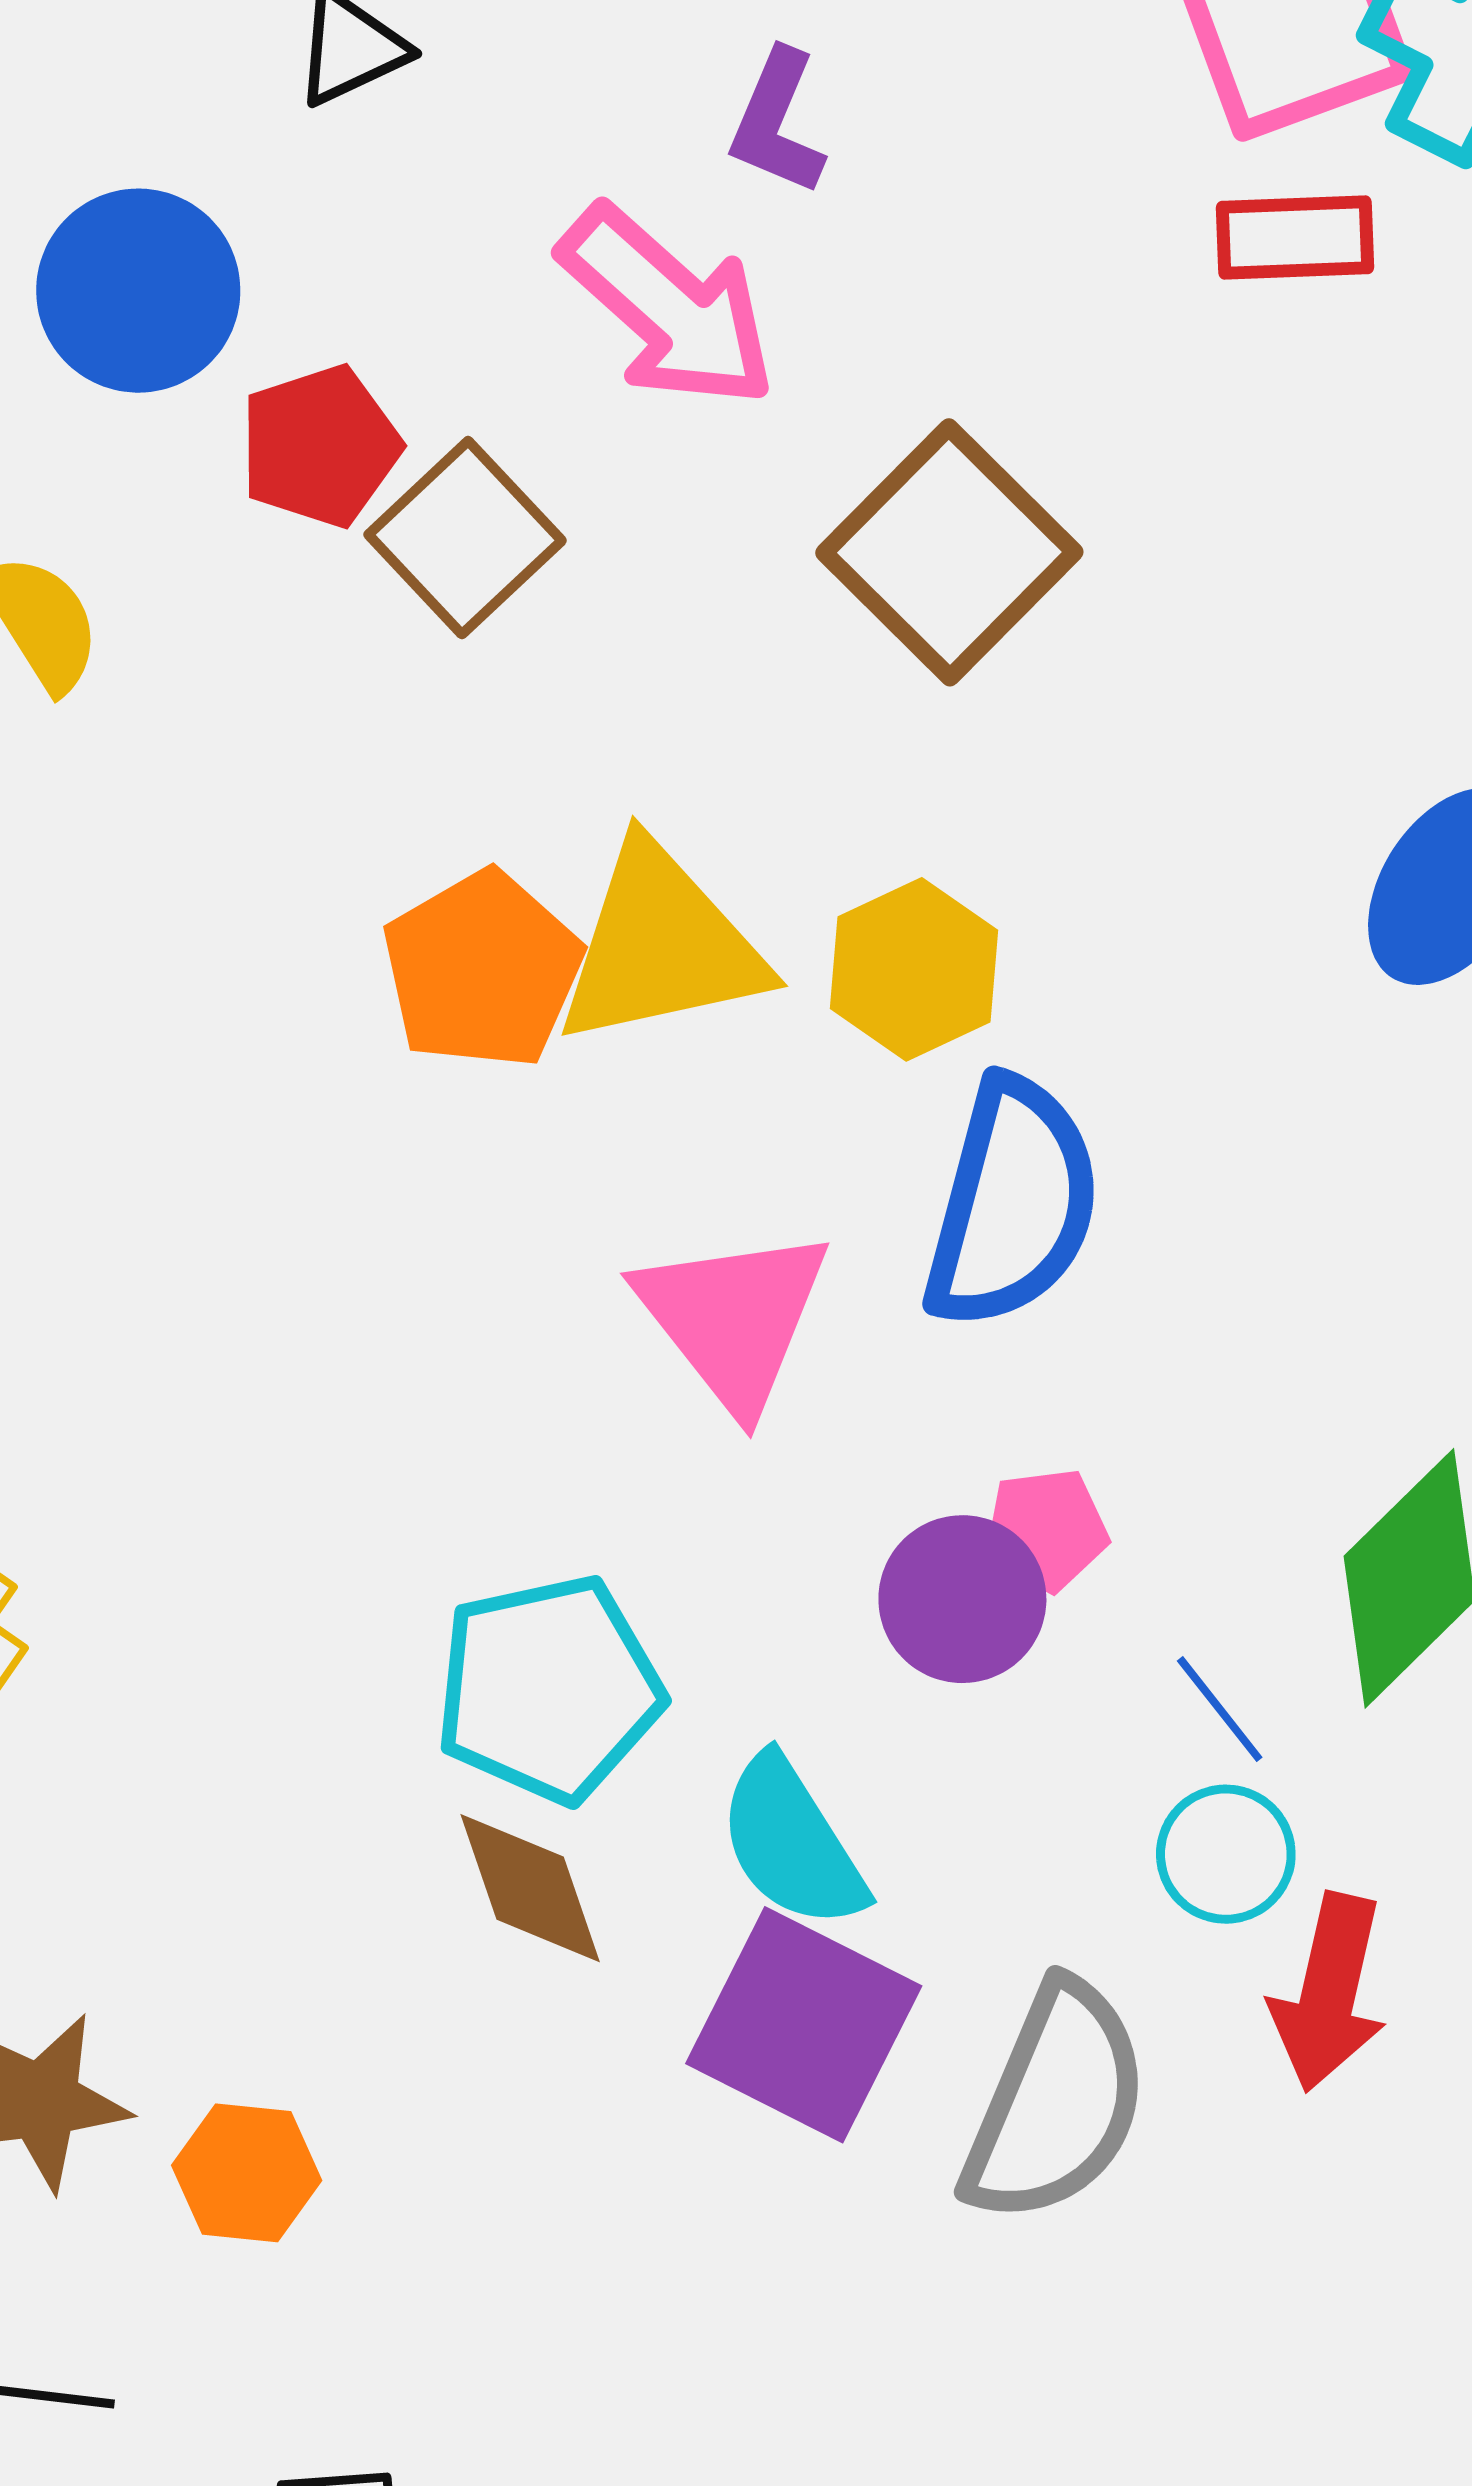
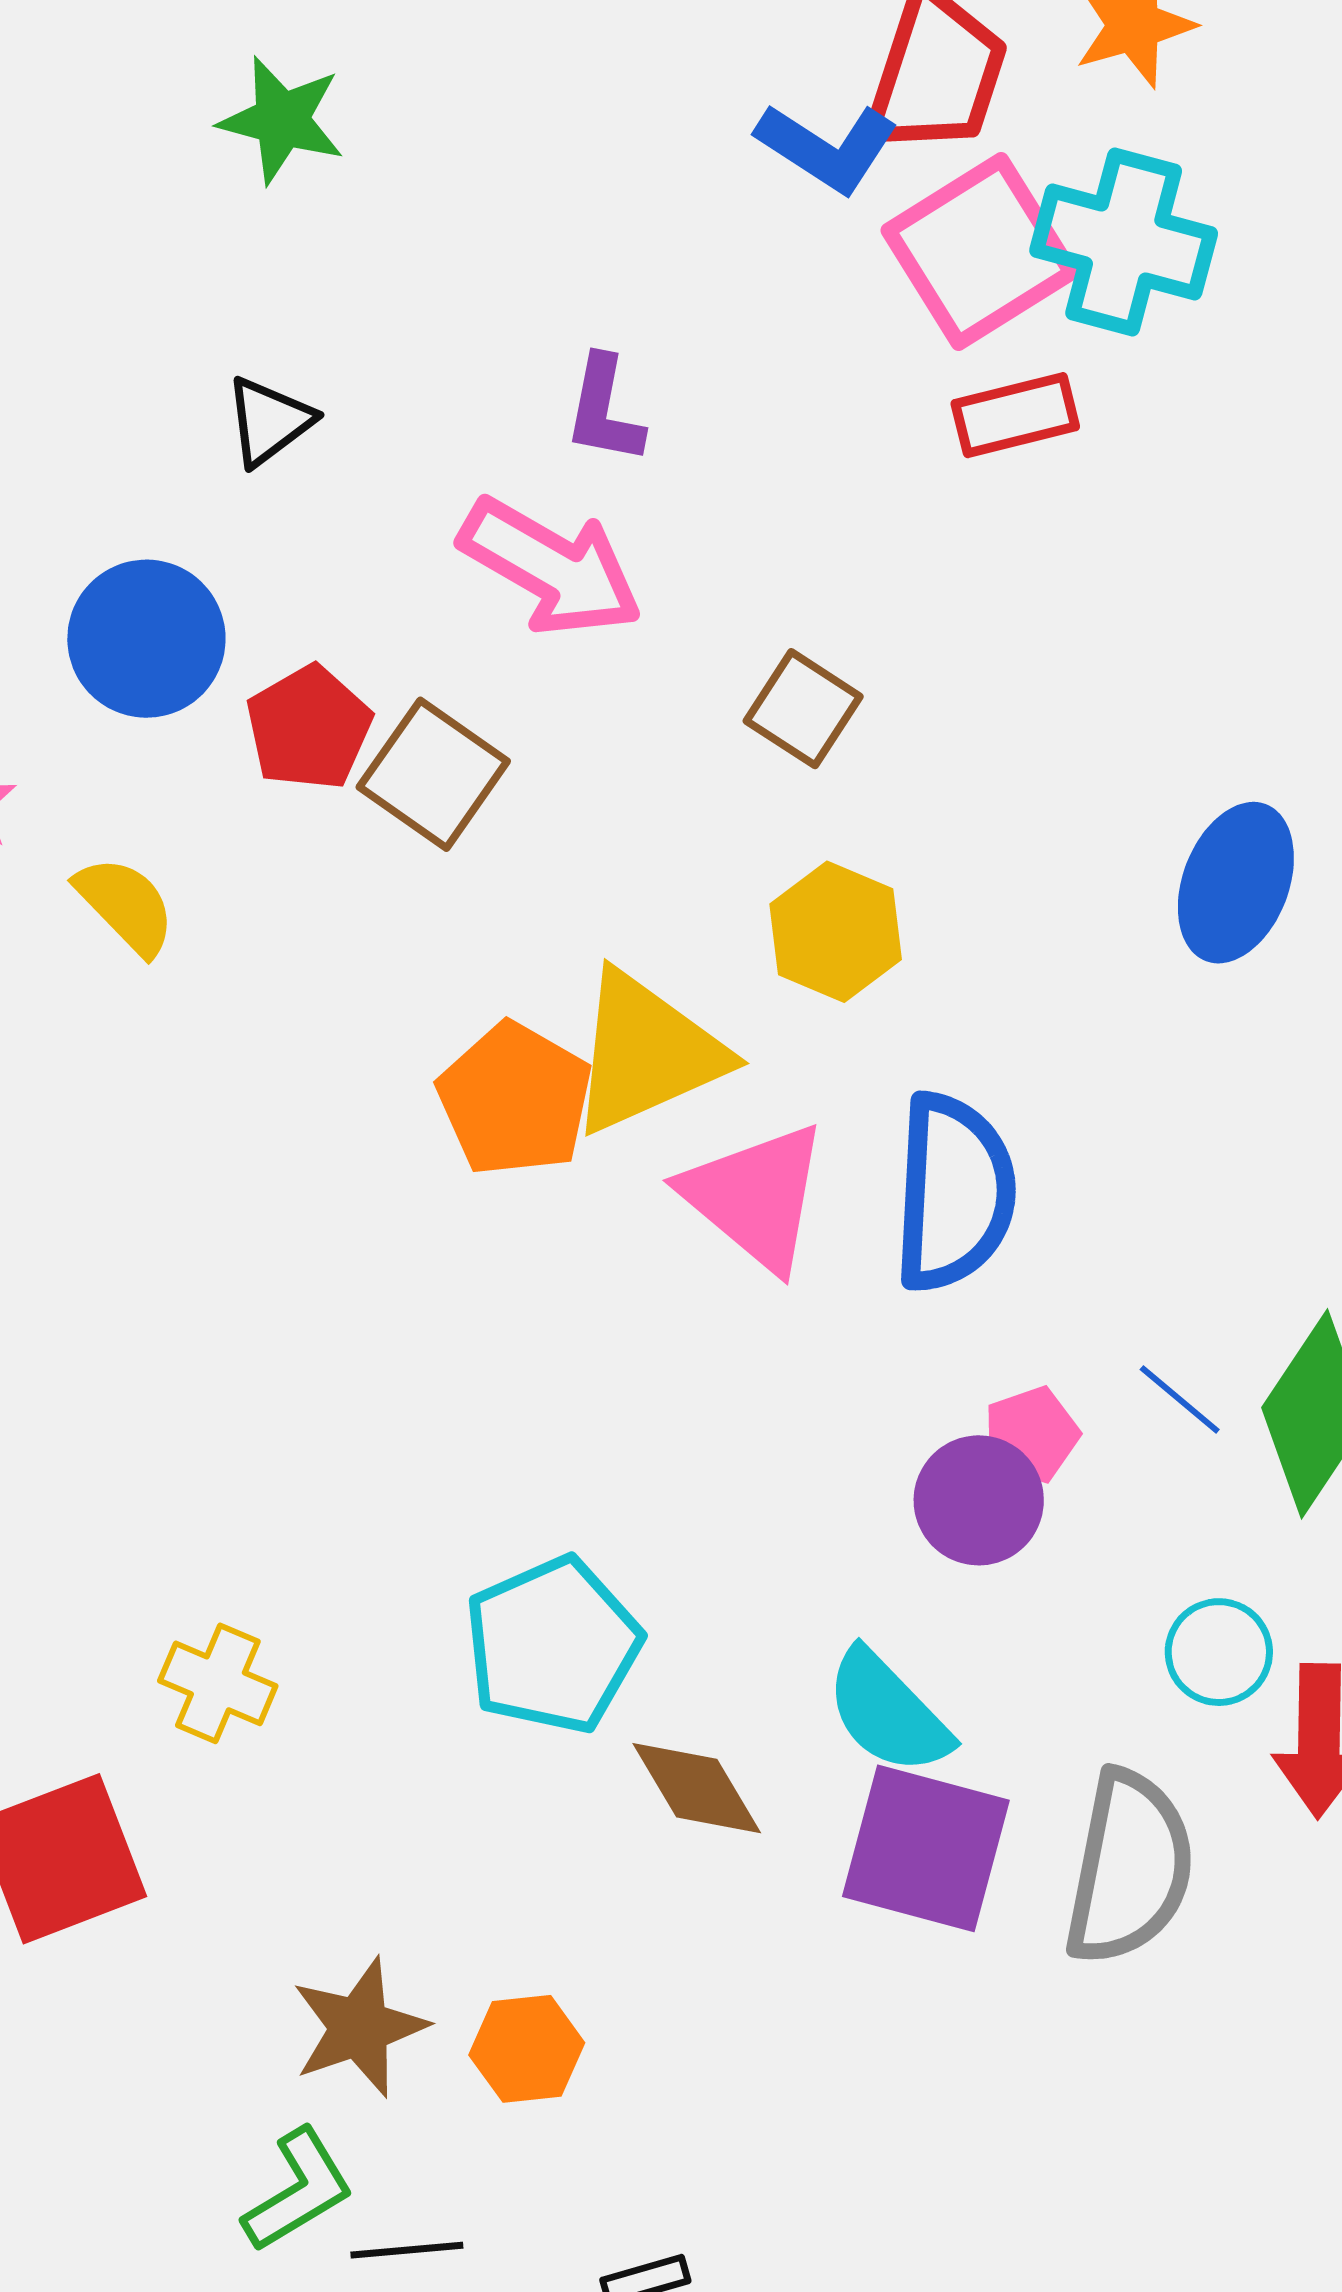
brown square: (949, 552) -> (803, 709), size x0.6
yellow hexagon: (914, 969) -> (836, 932), moved
pink triangle: (733, 1318) -> (755, 1197), moved
cyan pentagon: (549, 1689) -> (553, 1645), moved
blue line: (1220, 1709) -> (1180, 1400), moved

